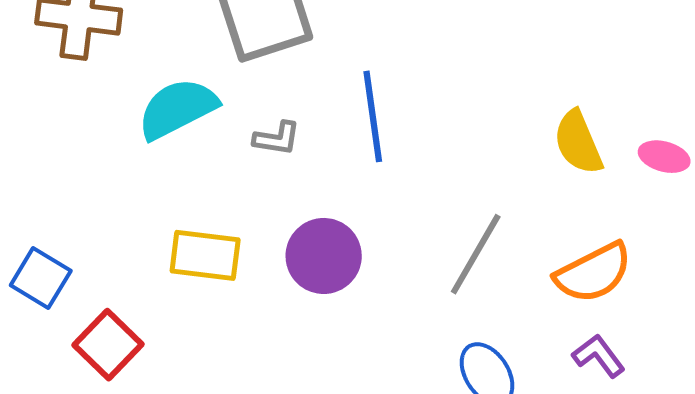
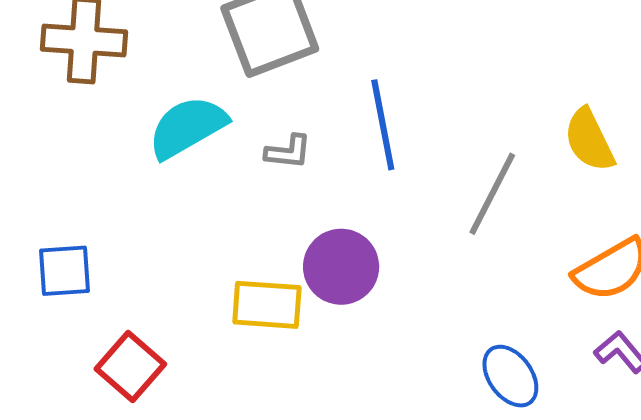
gray line: (476, 254) -> (492, 194), moved
yellow rectangle: (205, 255) -> (267, 305), moved
blue square: (41, 278) -> (64, 271), moved, turned -32

